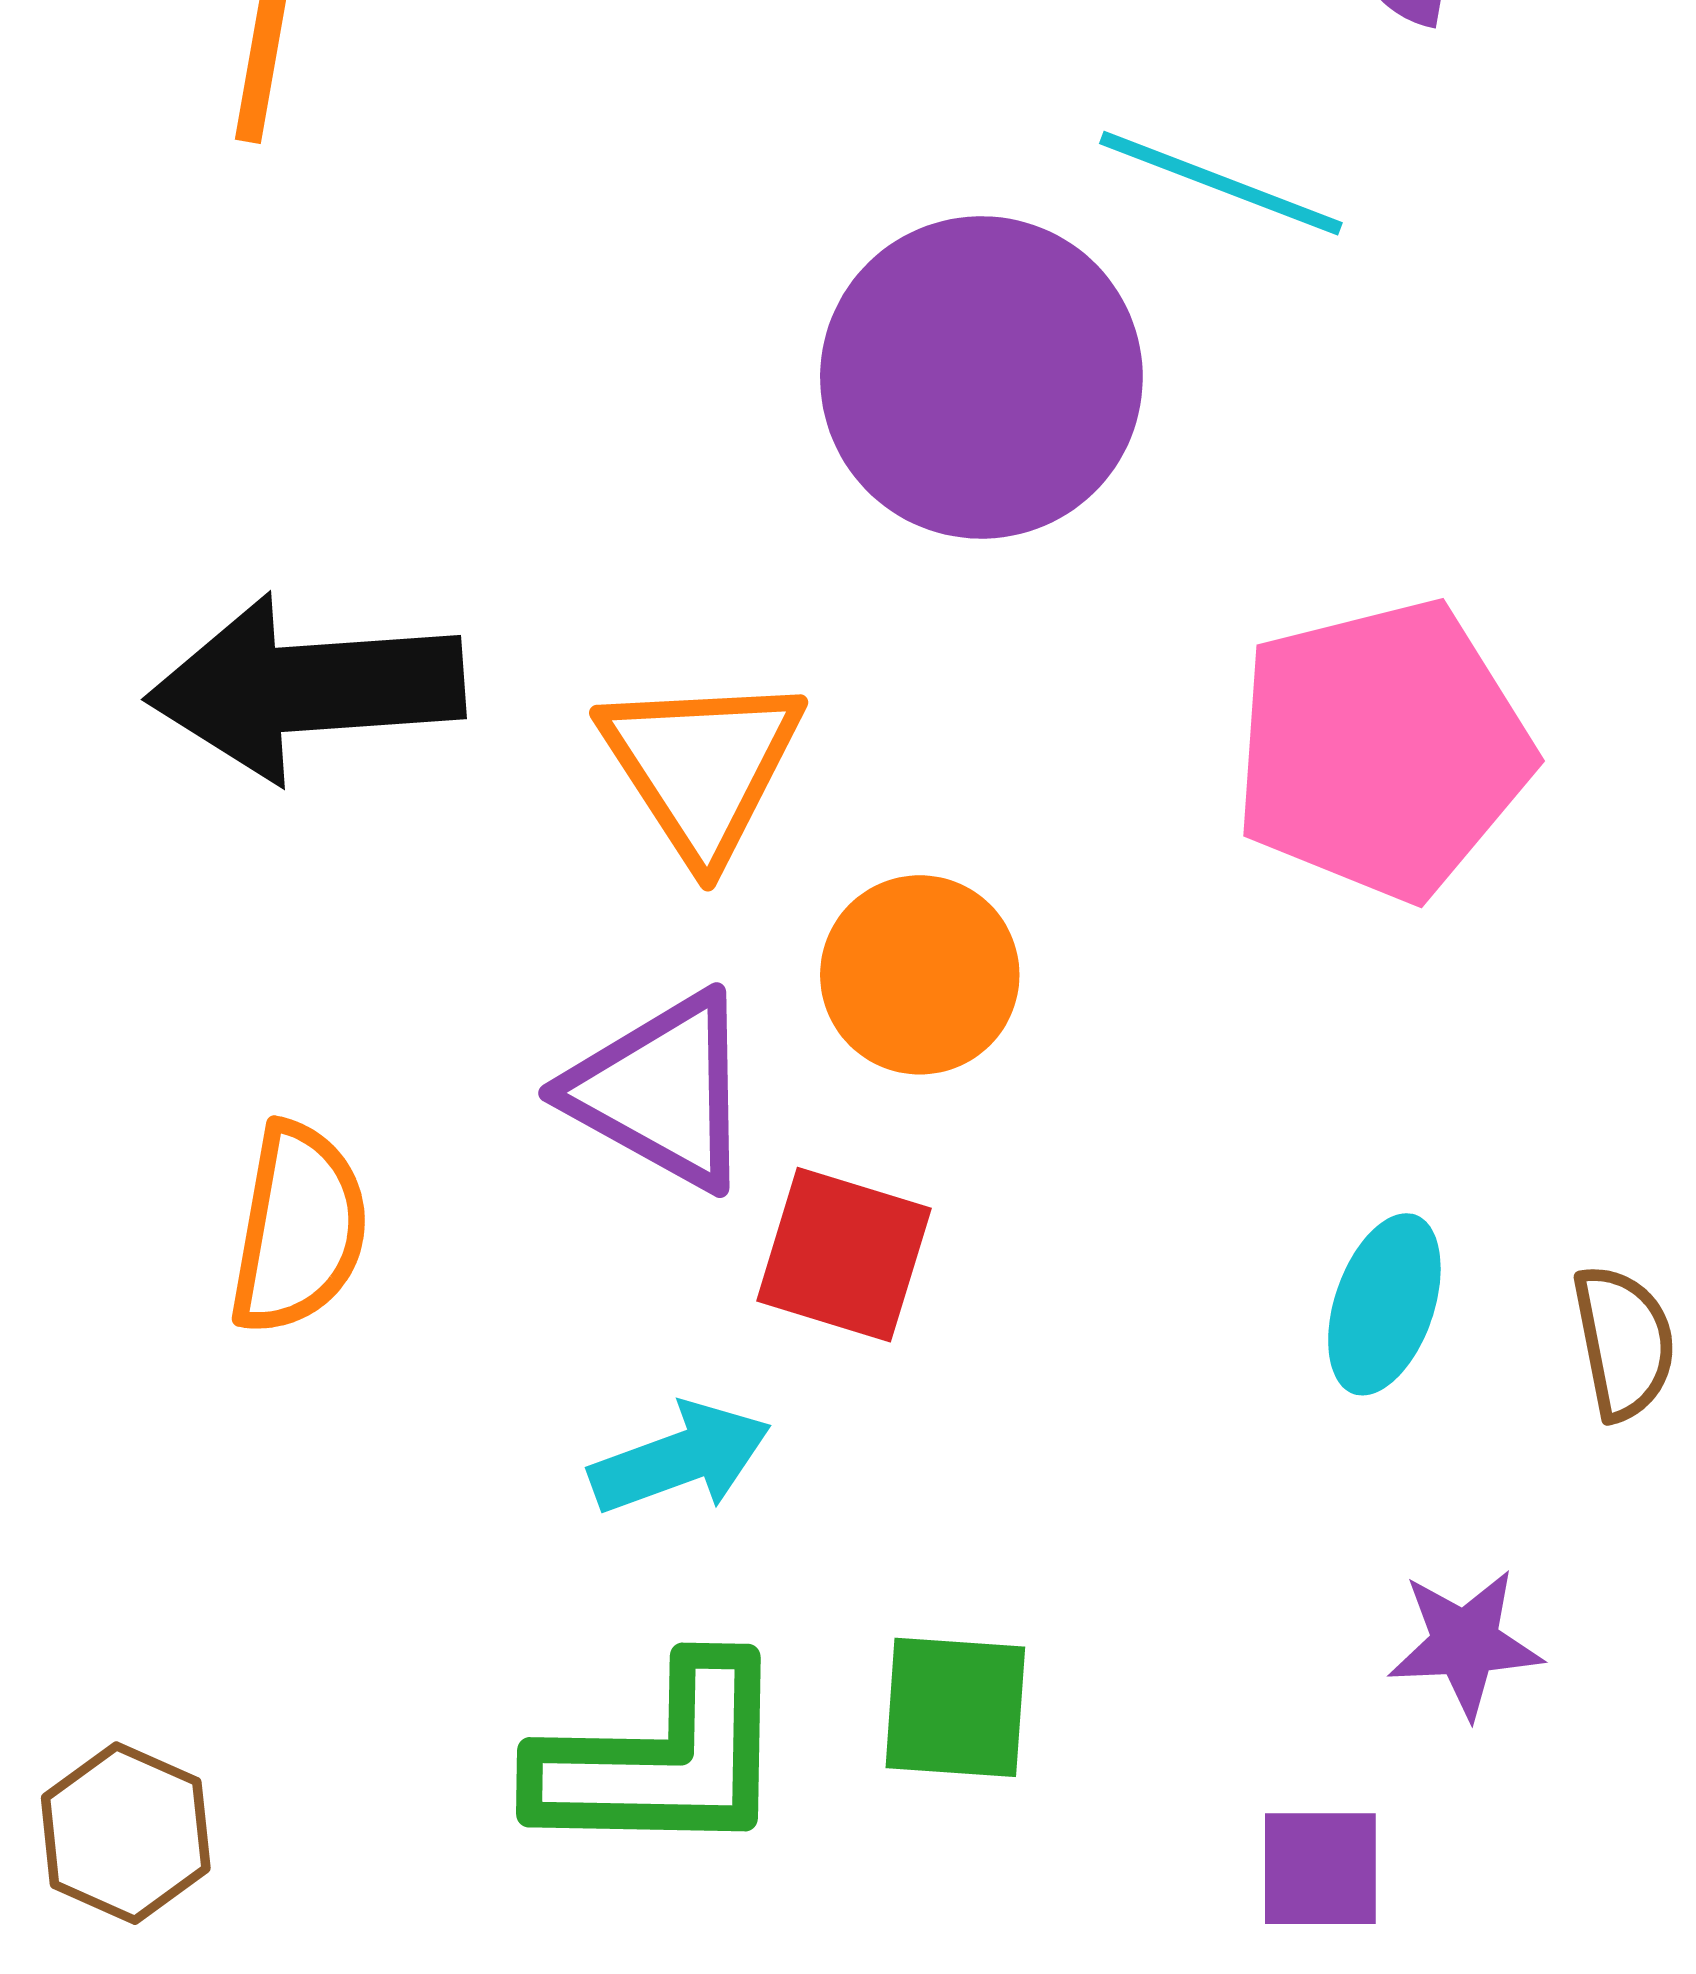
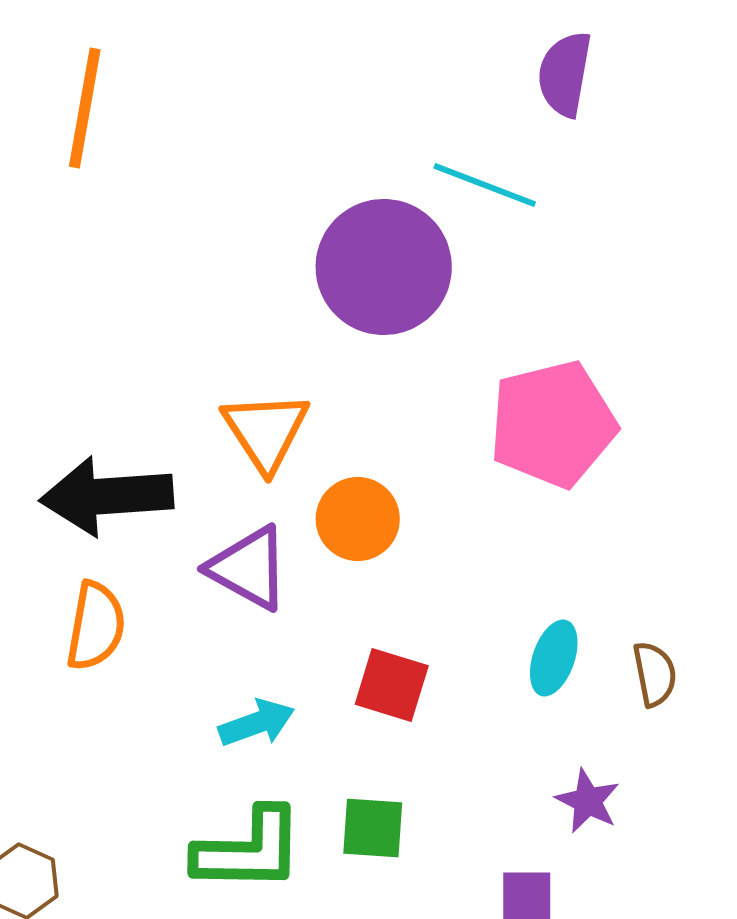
black arrow: (306, 688) -> (107, 496), moved
red square: (844, 1255) -> (392, 685), moved
purple star: (1465, 1643) -> (588, 801), turned 30

